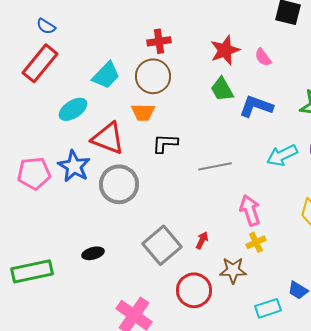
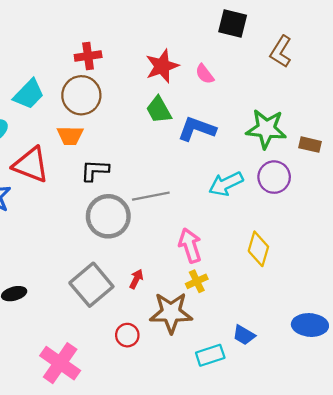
gray circle: (119, 184) -> (108, 216), moved
brown star: (233, 270) -> (171, 313), size x1.4
red circle: (194, 290) -> (127, 335), size x0.6

